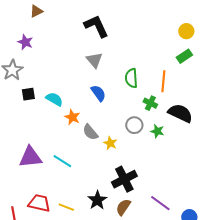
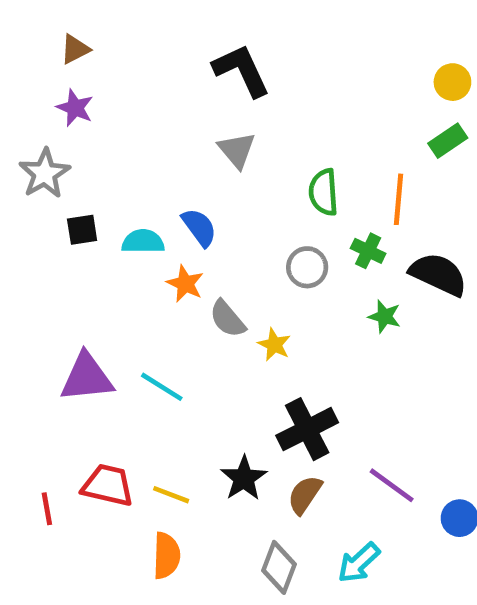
brown triangle: (36, 11) -> (75, 49), moved
blue semicircle: (98, 93) -> (199, 227), moved
cyan semicircle: (54, 99) -> (143, 241), turned -30
gray circle: (134, 125) -> (307, 267), moved

